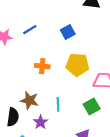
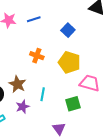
blue square: (68, 32) -> (68, 30), turned -32

